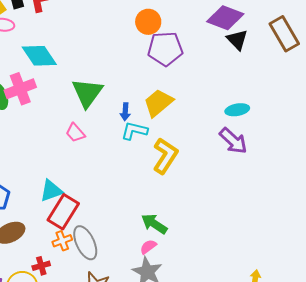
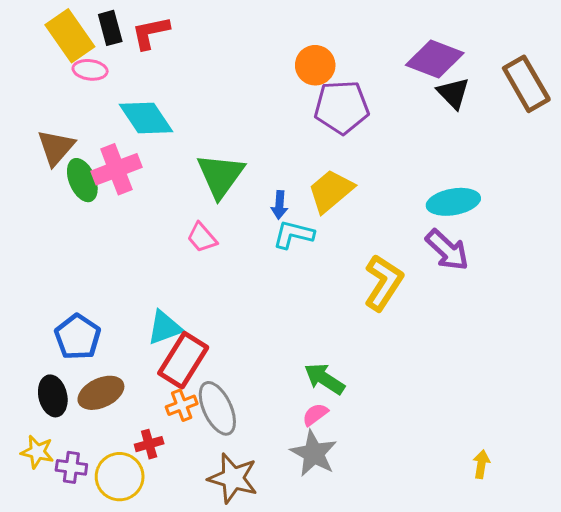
cyan ellipse: (237, 110) -> (453, 202), size x1.4
yellow L-shape: (165, 156) -> (383, 283), moved

